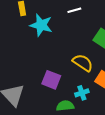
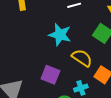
cyan star: (41, 25) -> (60, 35), moved

